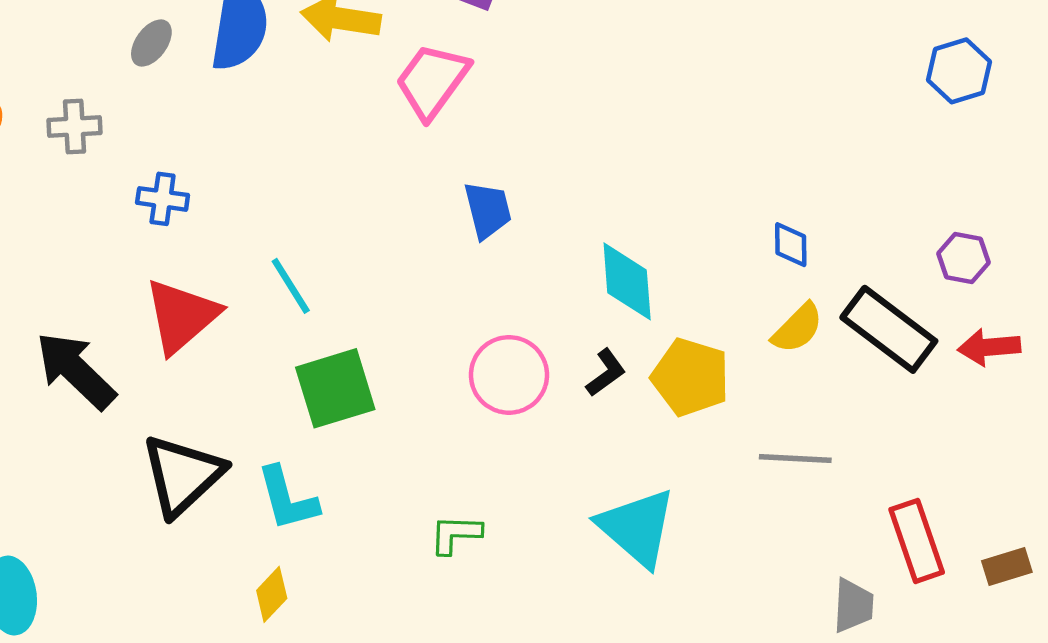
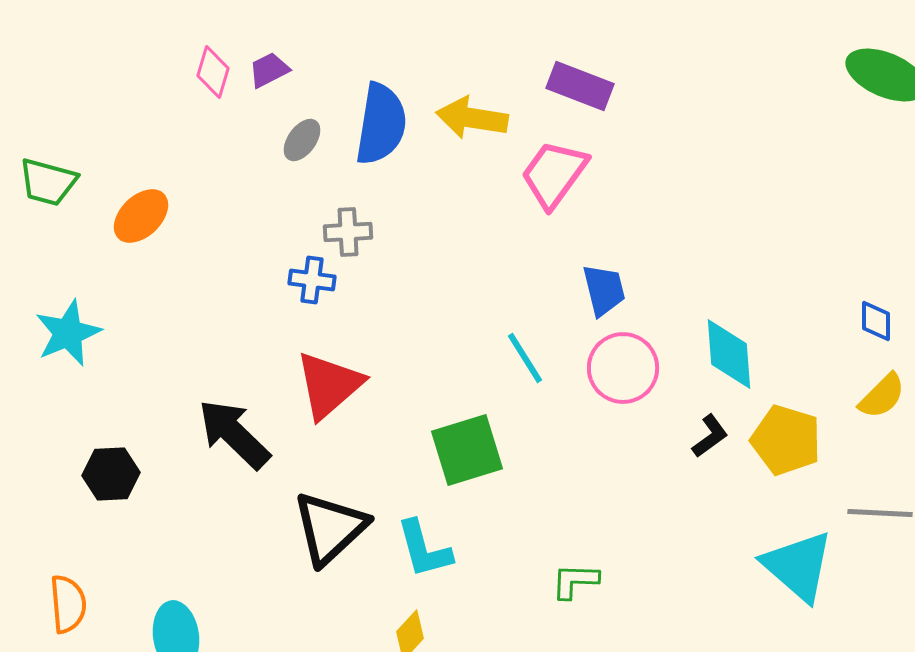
gray cross: (75, 127) -> (348, 232), moved
cyan line: (291, 286) -> (525, 358), moved
pink circle: (509, 375) -> (623, 368), moved
cyan triangle: (637, 528) -> (798, 566), moved

